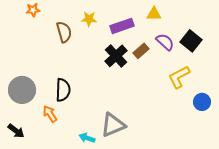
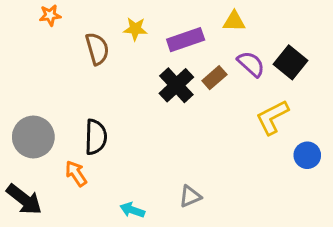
gray triangle: (113, 125) -> (190, 196), moved, size x0.6
black arrow: (16, 131) -> (24, 199), size x1.4

